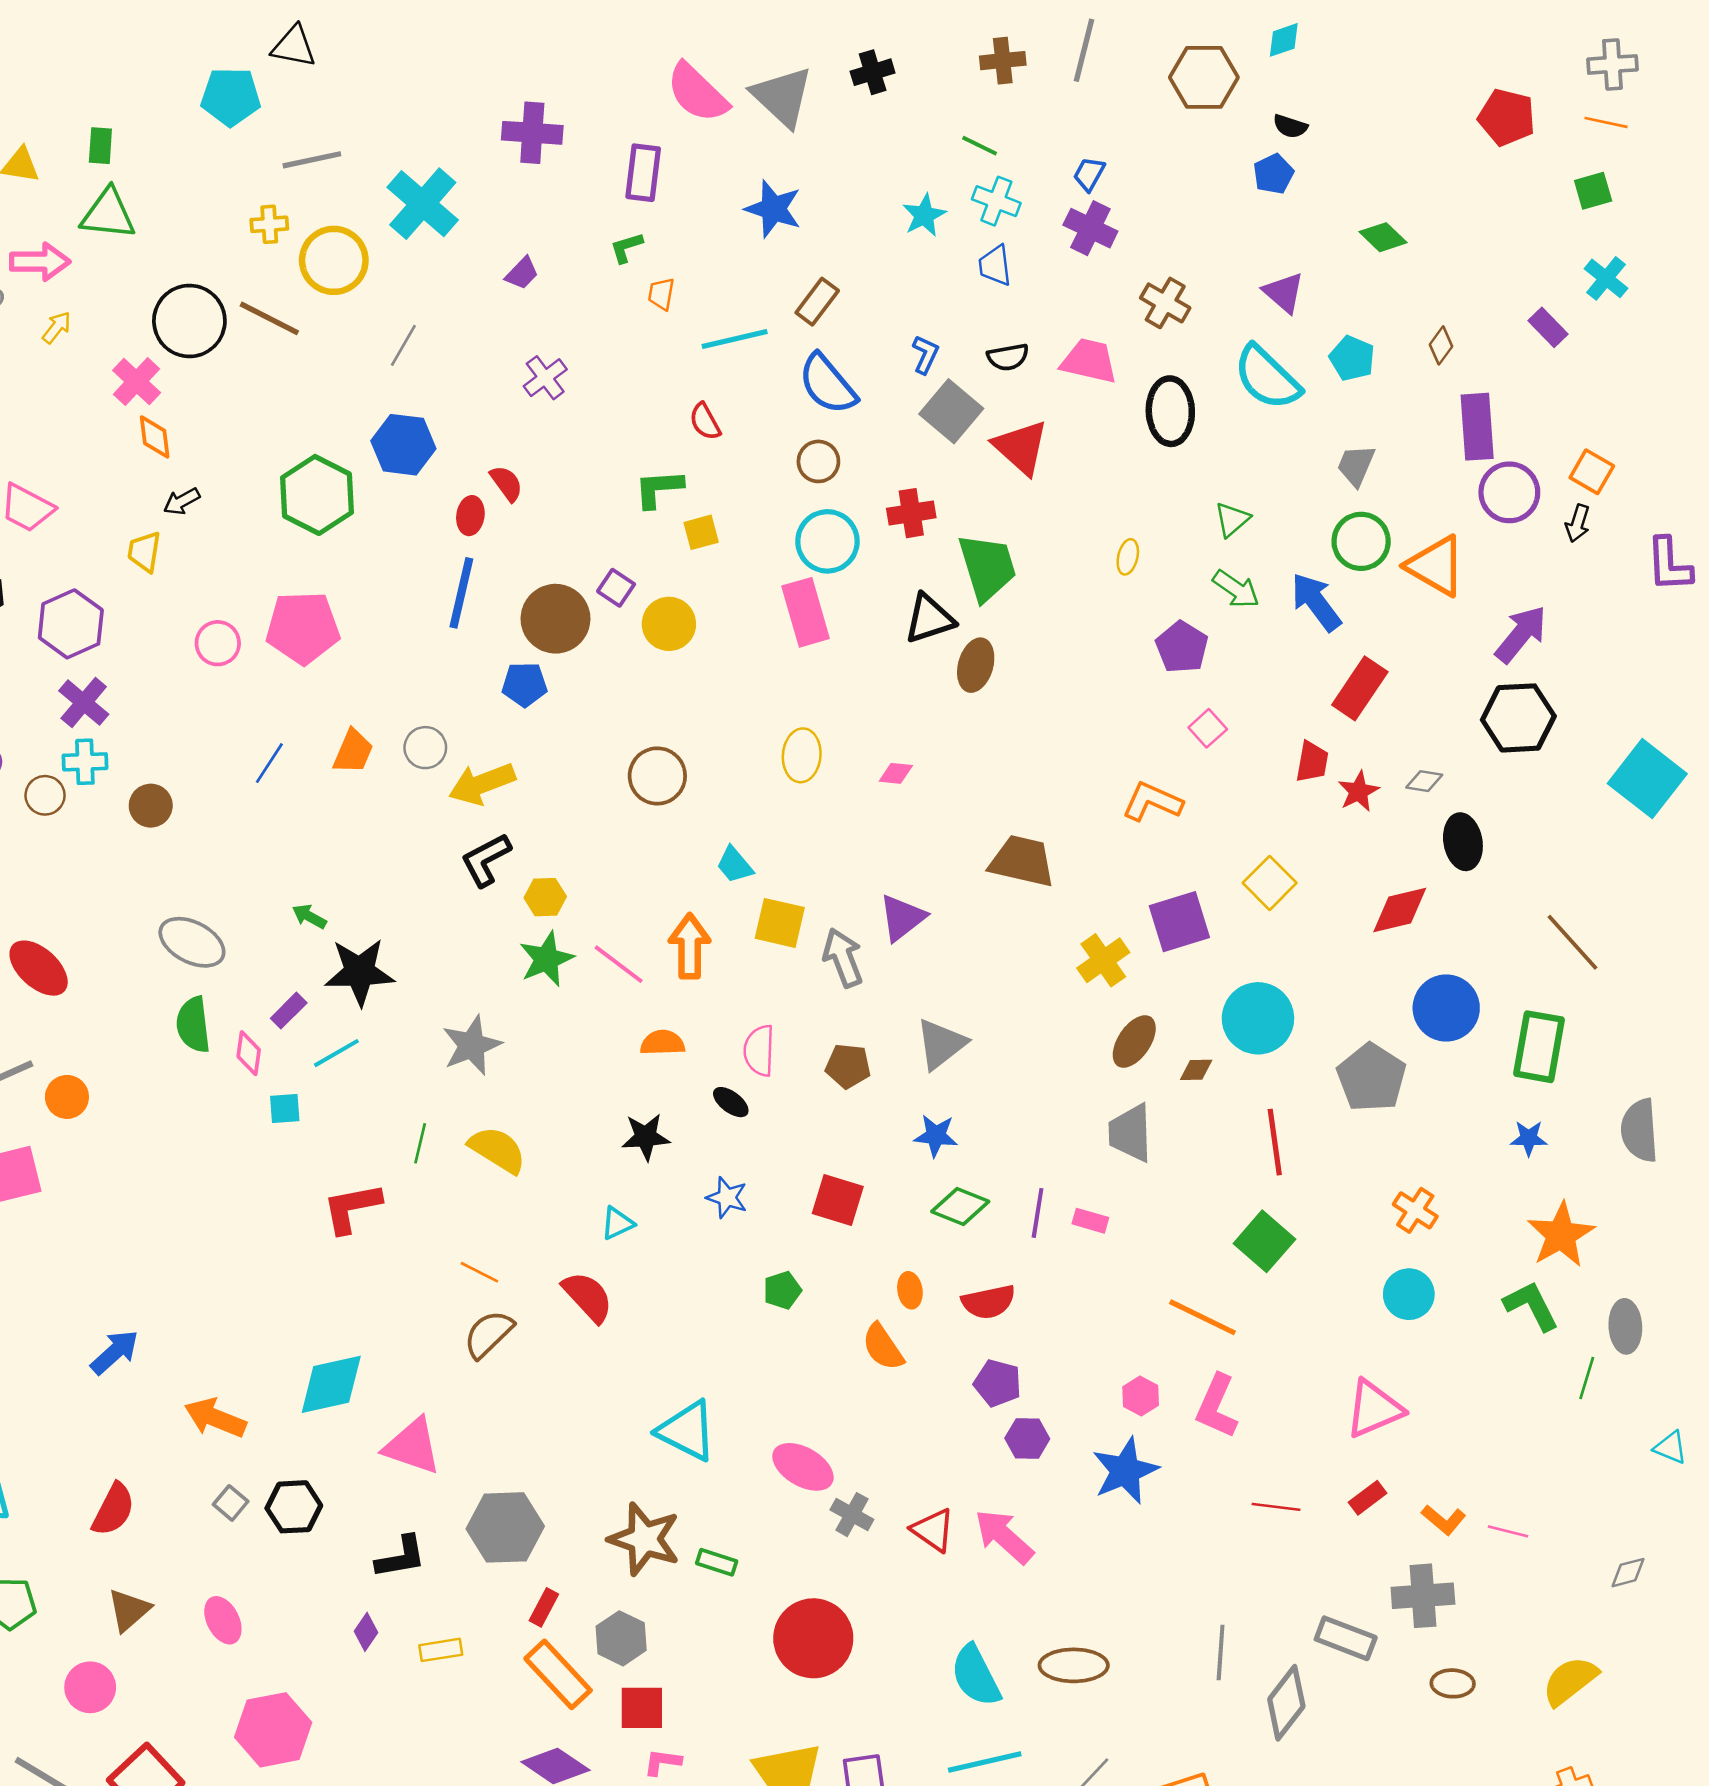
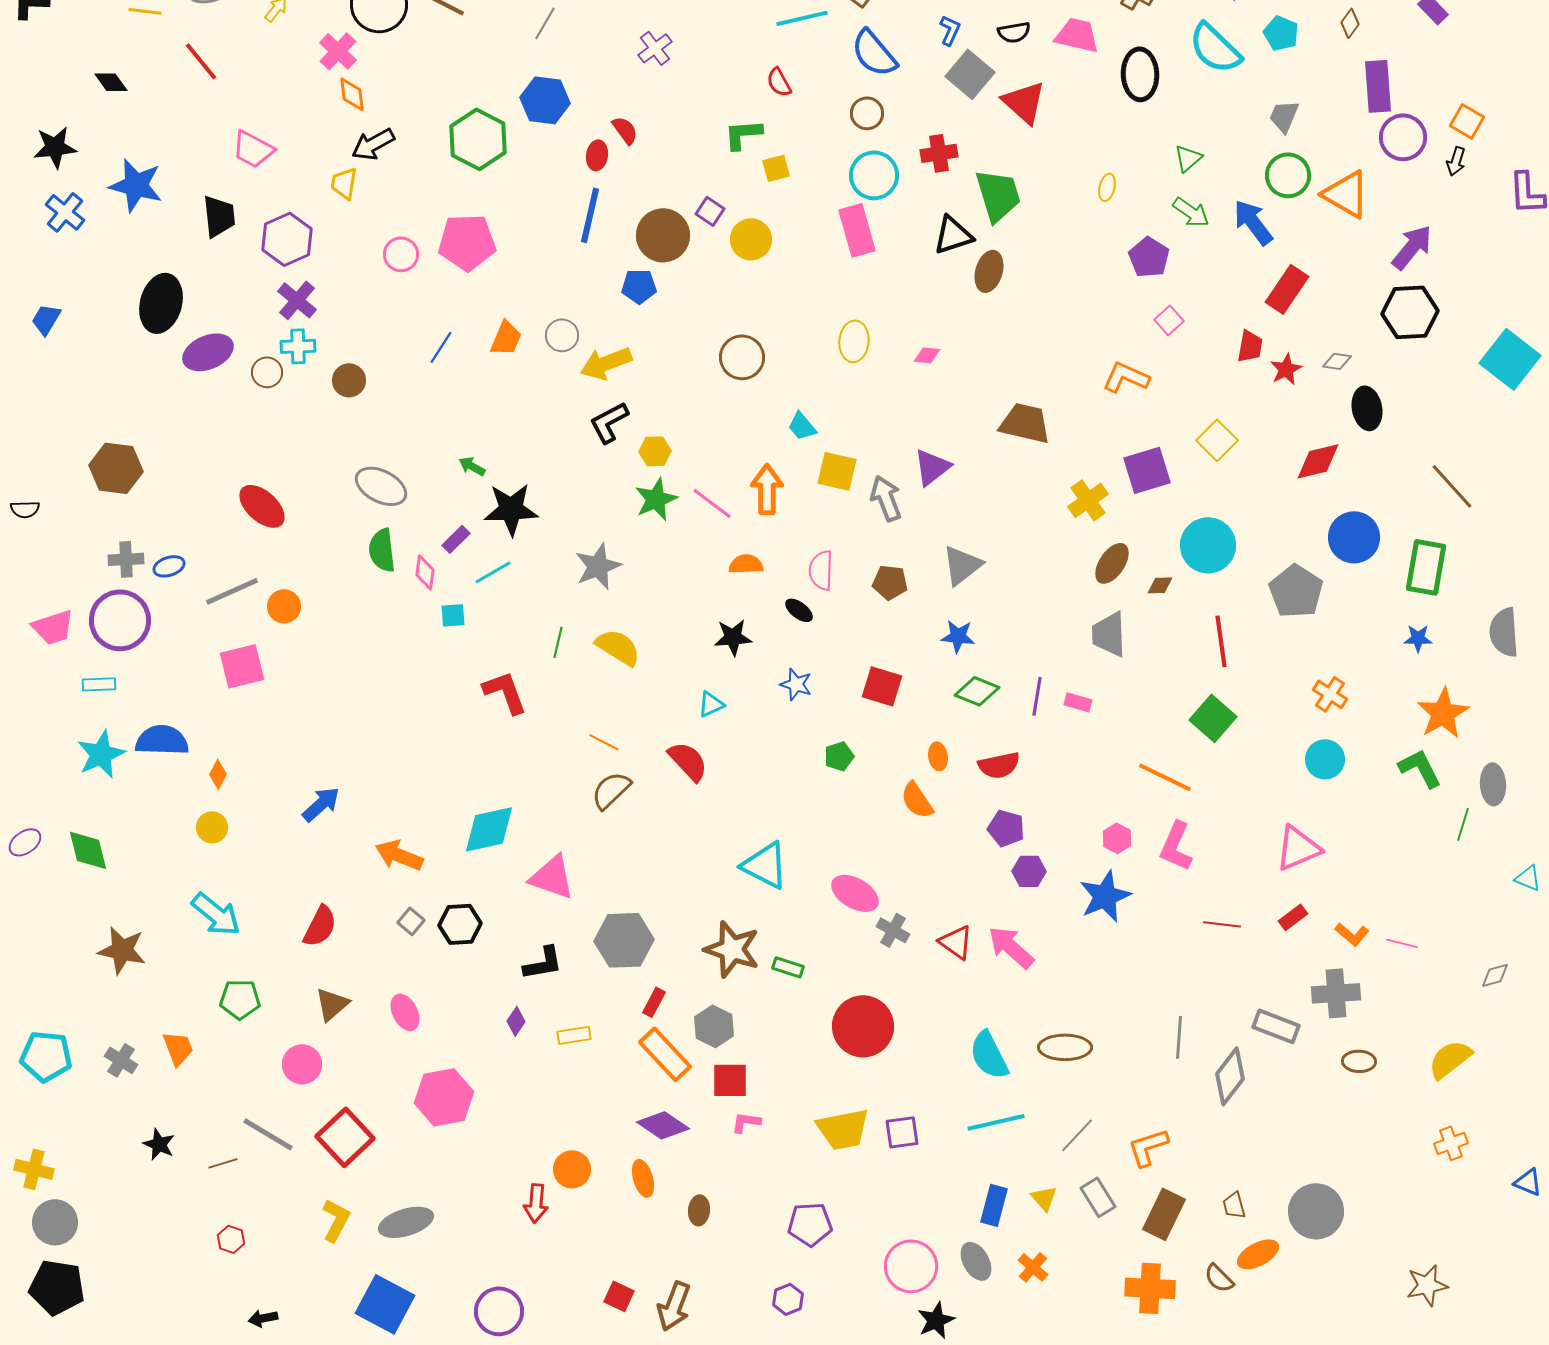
black arrow: (182, 501) -> (373, 144), size x1.5
red L-shape: (352, 1208) -> (505, 692), turned 81

